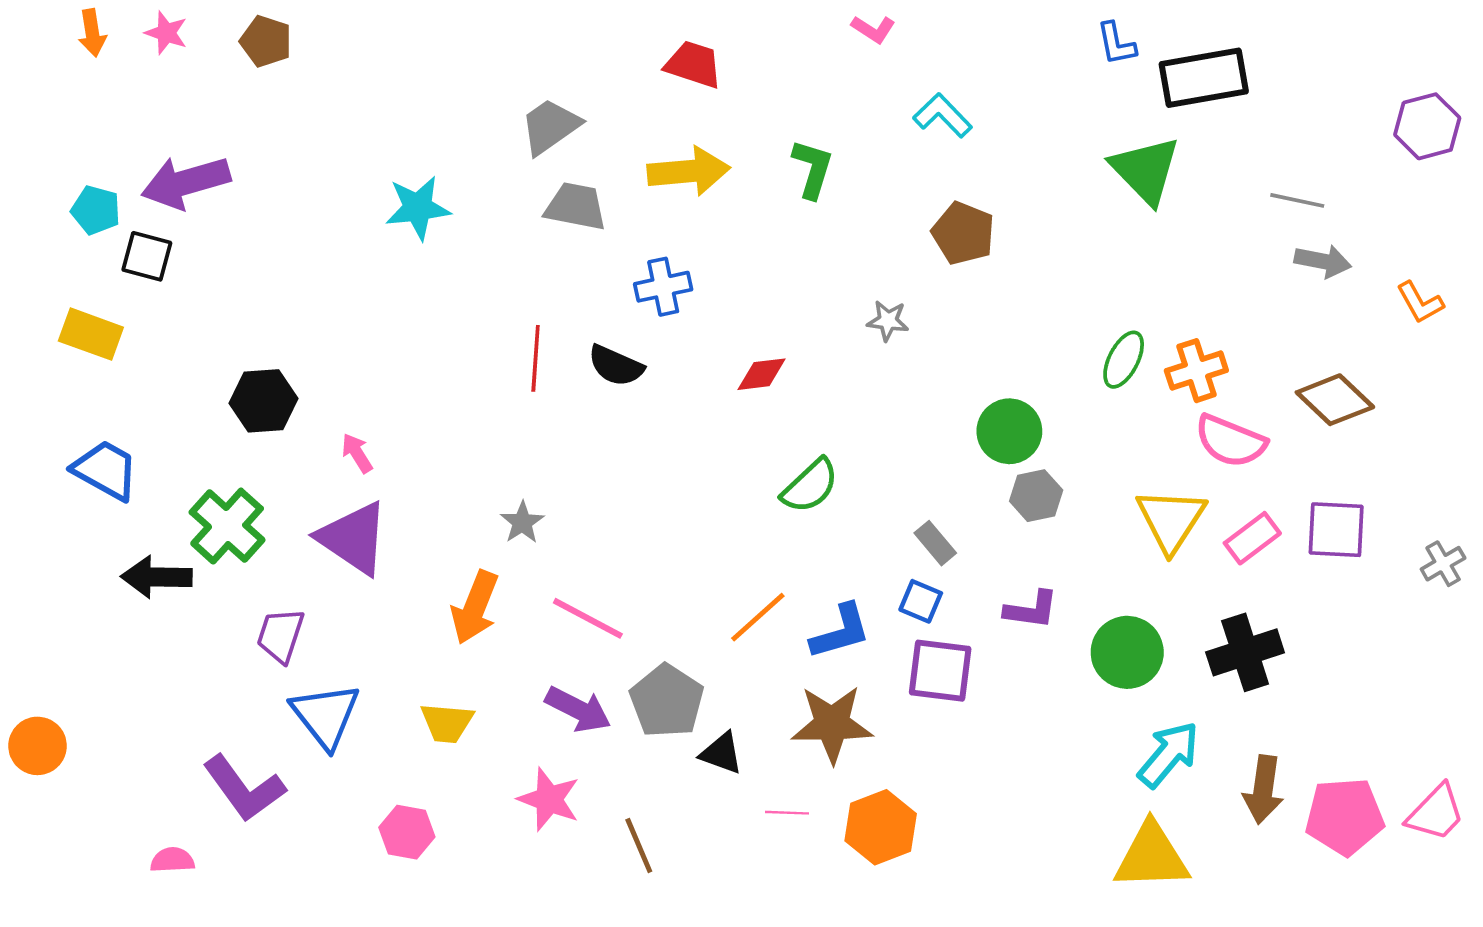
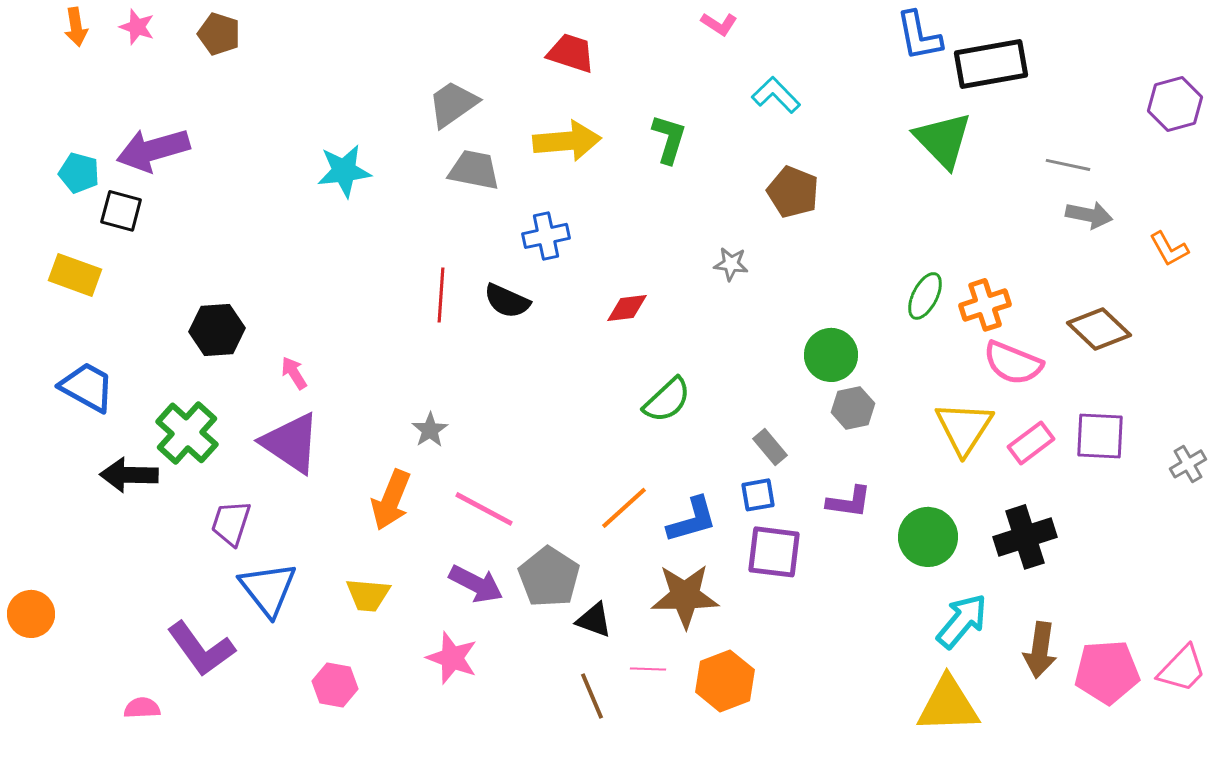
blue L-shape: (1116, 44) -> (919, 36), size x1.4
blue square: (921, 601) -> (758, 495), turned -33
brown line: (639, 846) -> (592, 696), moved

